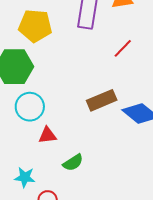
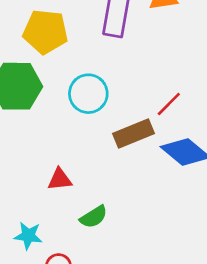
red line: (123, 48) -> (169, 104), moved
cyan circle: (30, 107) -> (88, 94), moved

